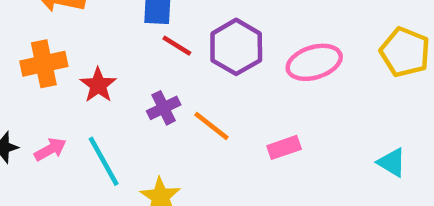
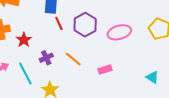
red line: (177, 46) -> (59, 23), turned 32
purple cross: (164, 108) -> (46, 58), moved

